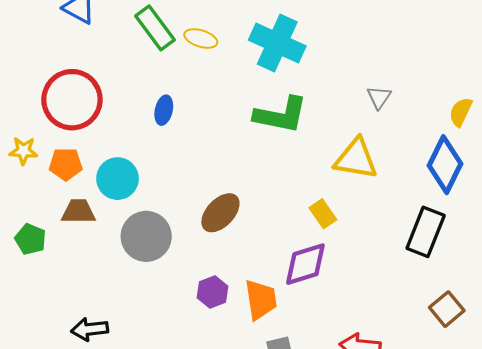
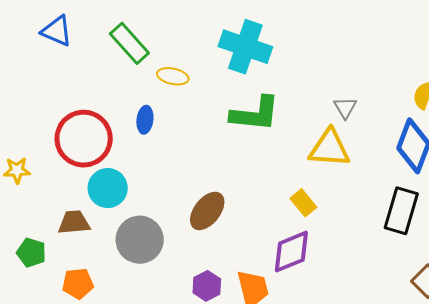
yellow ellipse: (201, 38) -> (173, 76), moved
gray triangle: (379, 97) -> (345, 108), moved
red circle: (72, 100) -> (84, 139), moved
orange pentagon: (66, 164) -> (78, 283), moved

